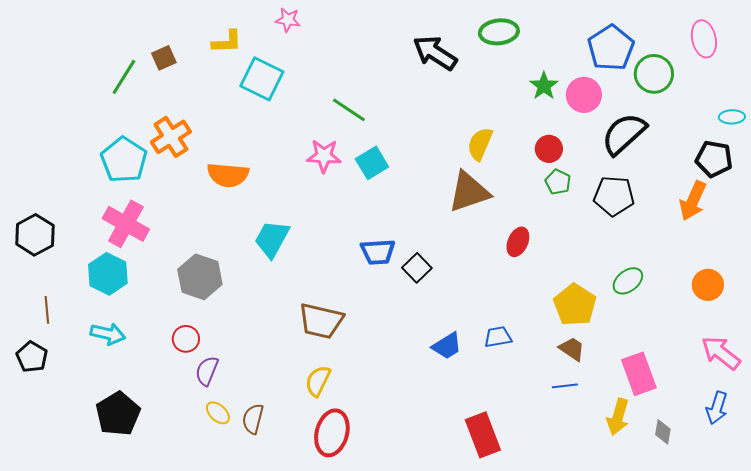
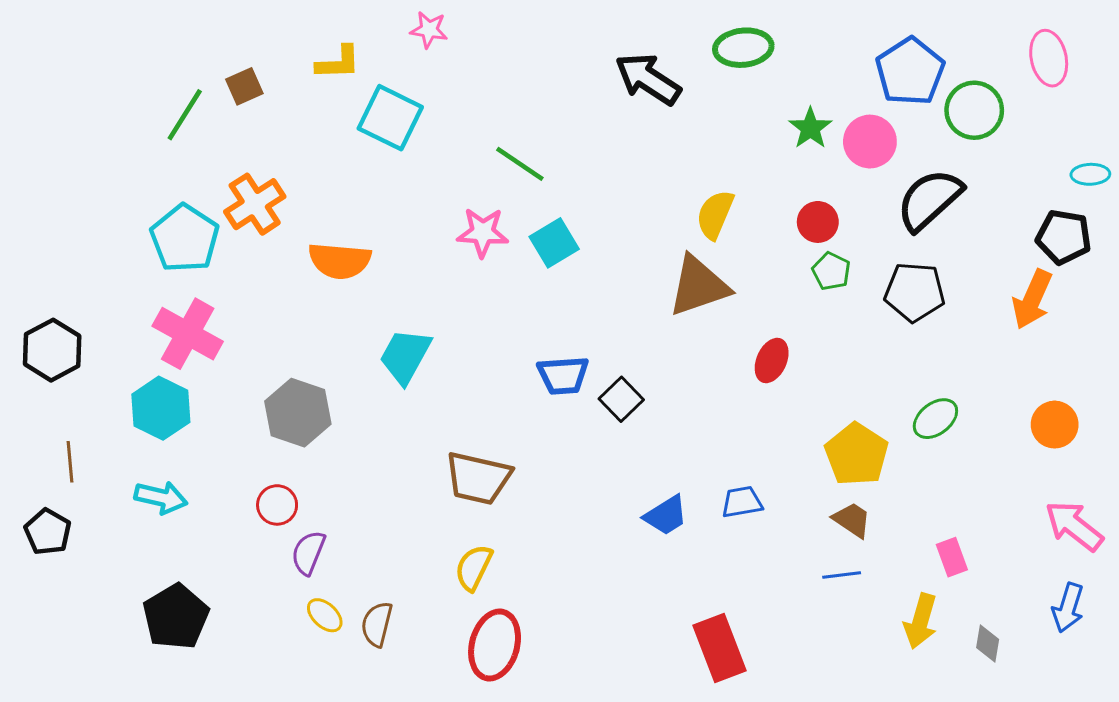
pink rectangle: (639, 374) -> (952, 557), size x0.6

